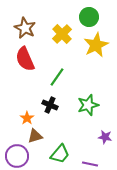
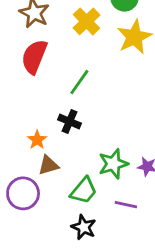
red semicircle: (25, 59) -> (34, 57), turned 45
green star: (88, 105) -> (113, 164), moved

